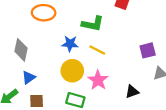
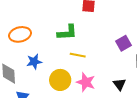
blue star: (70, 44) -> (34, 62), moved
black triangle: (132, 92) -> (119, 84), turned -32

